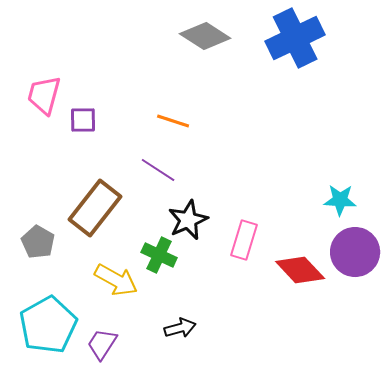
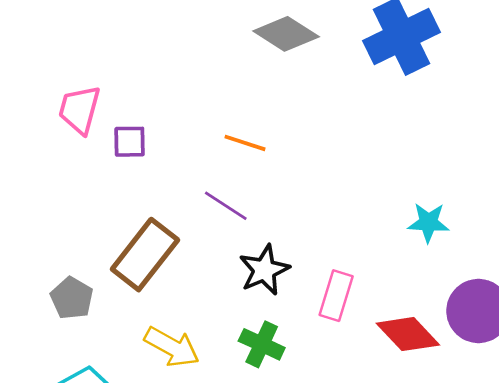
cyan star: (340, 200) -> (428, 222), moved
green cross: (159, 255) -> (262, 344), moved

